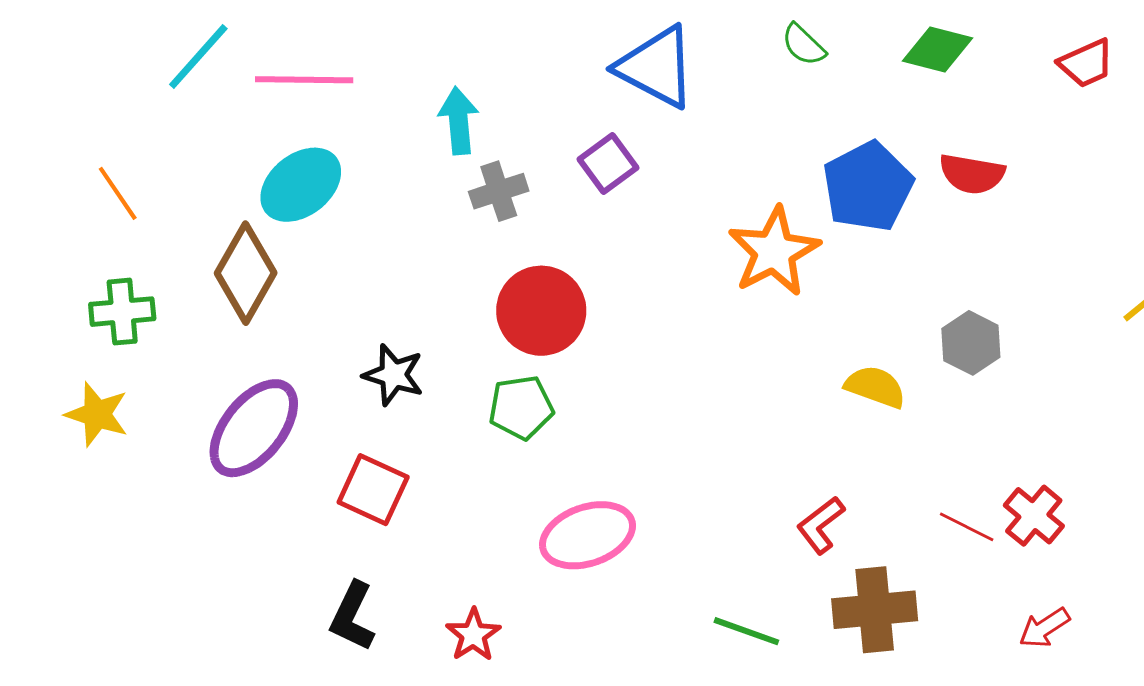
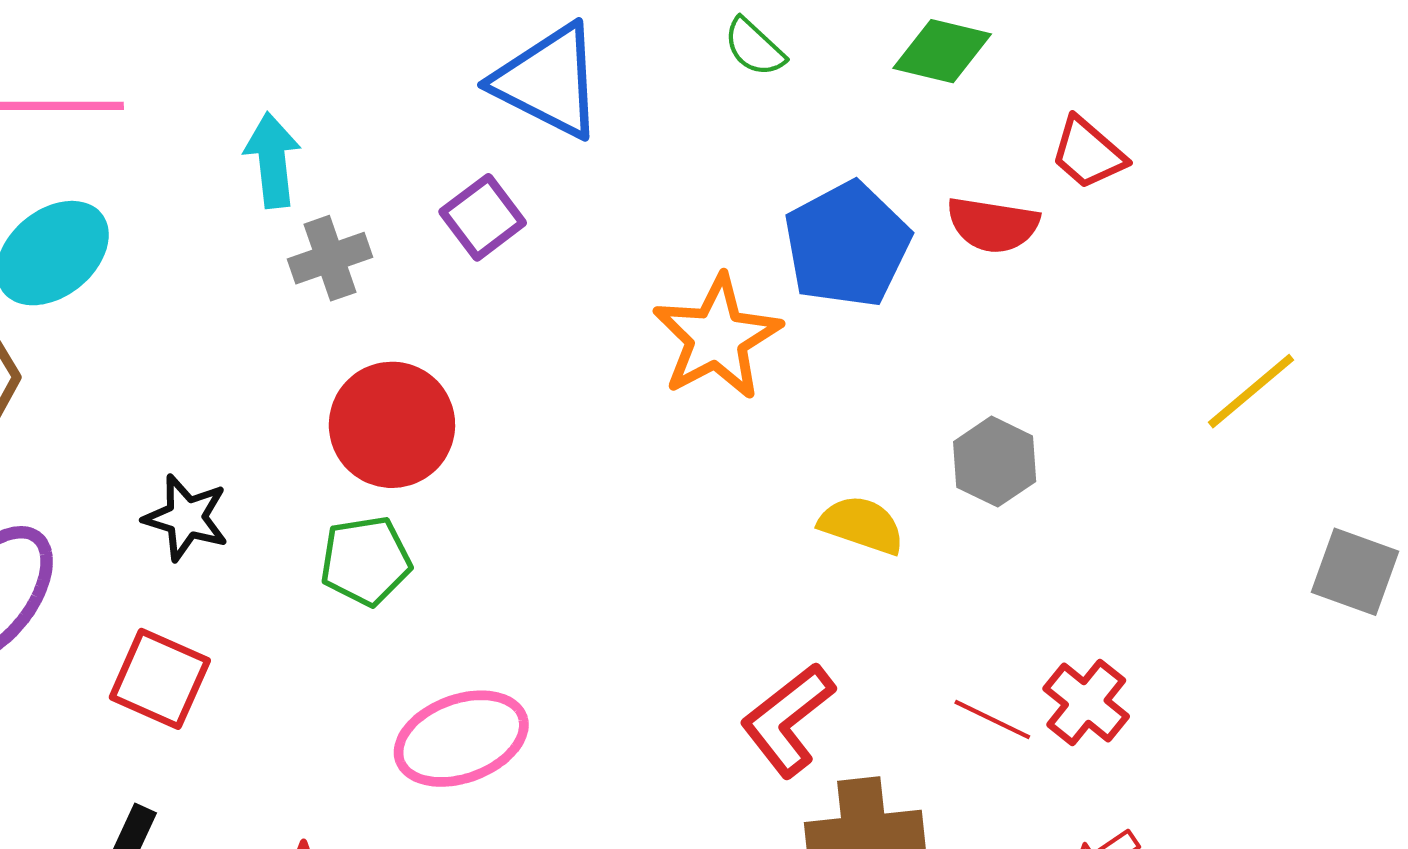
red trapezoid: (1086, 63) -> (1088, 153), moved, turned 66
red L-shape: (821, 525) -> (788, 720), size x1.4

